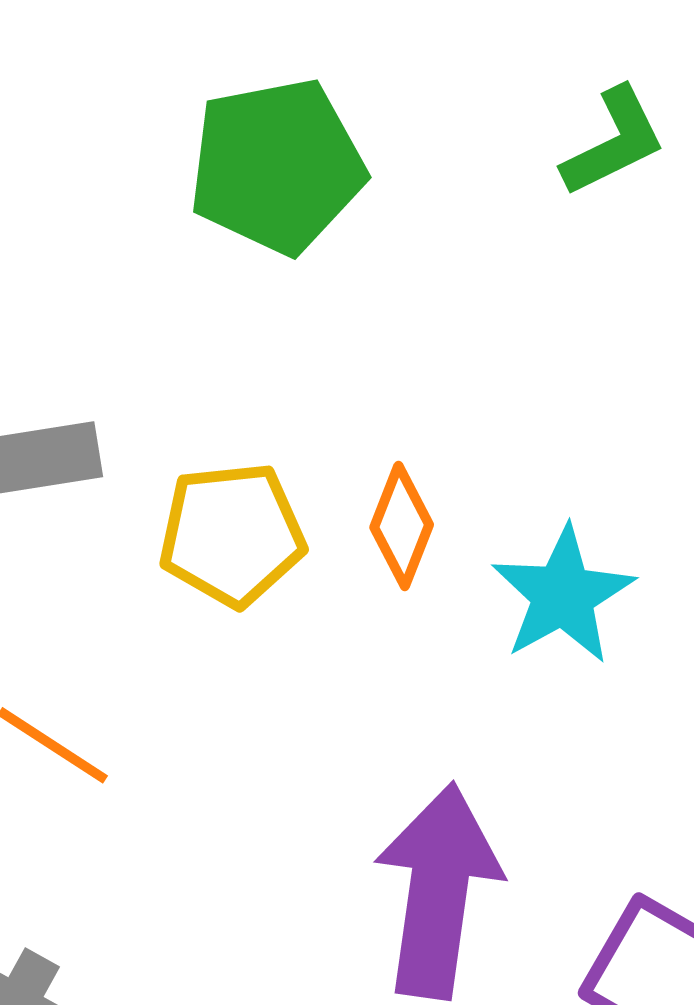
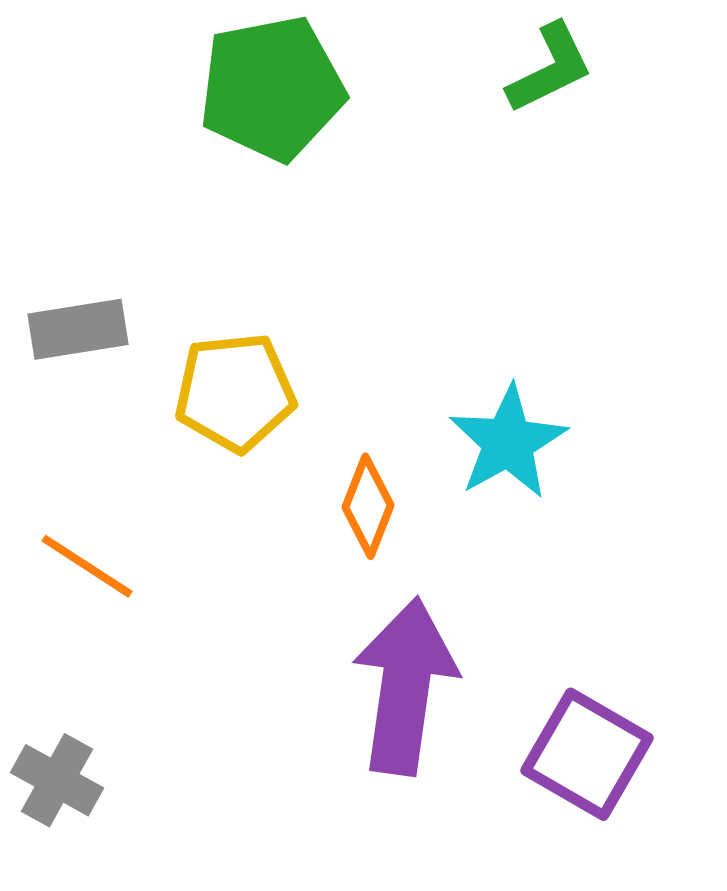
orange diamond: (402, 526) -> (368, 506), moved

